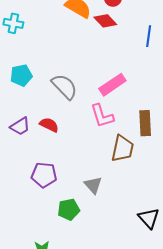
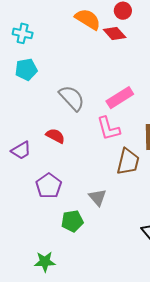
cyan pentagon: (21, 75) -> (26, 69), moved
purple trapezoid: (20, 126) -> (21, 150), moved
purple pentagon: (44, 175) -> (49, 186), turned 30

